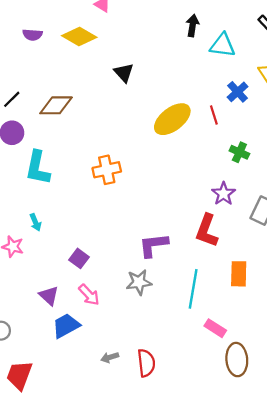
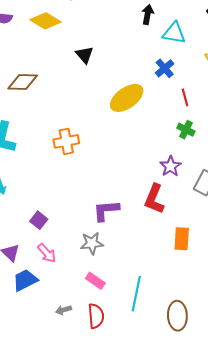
blue cross: (238, 92) -> (165, 68), moved
red line: (214, 115) -> (185, 97), moved
cyan line: (193, 289) -> (136, 294), moved
pink rectangle: (215, 328) -> (95, 281), moved

